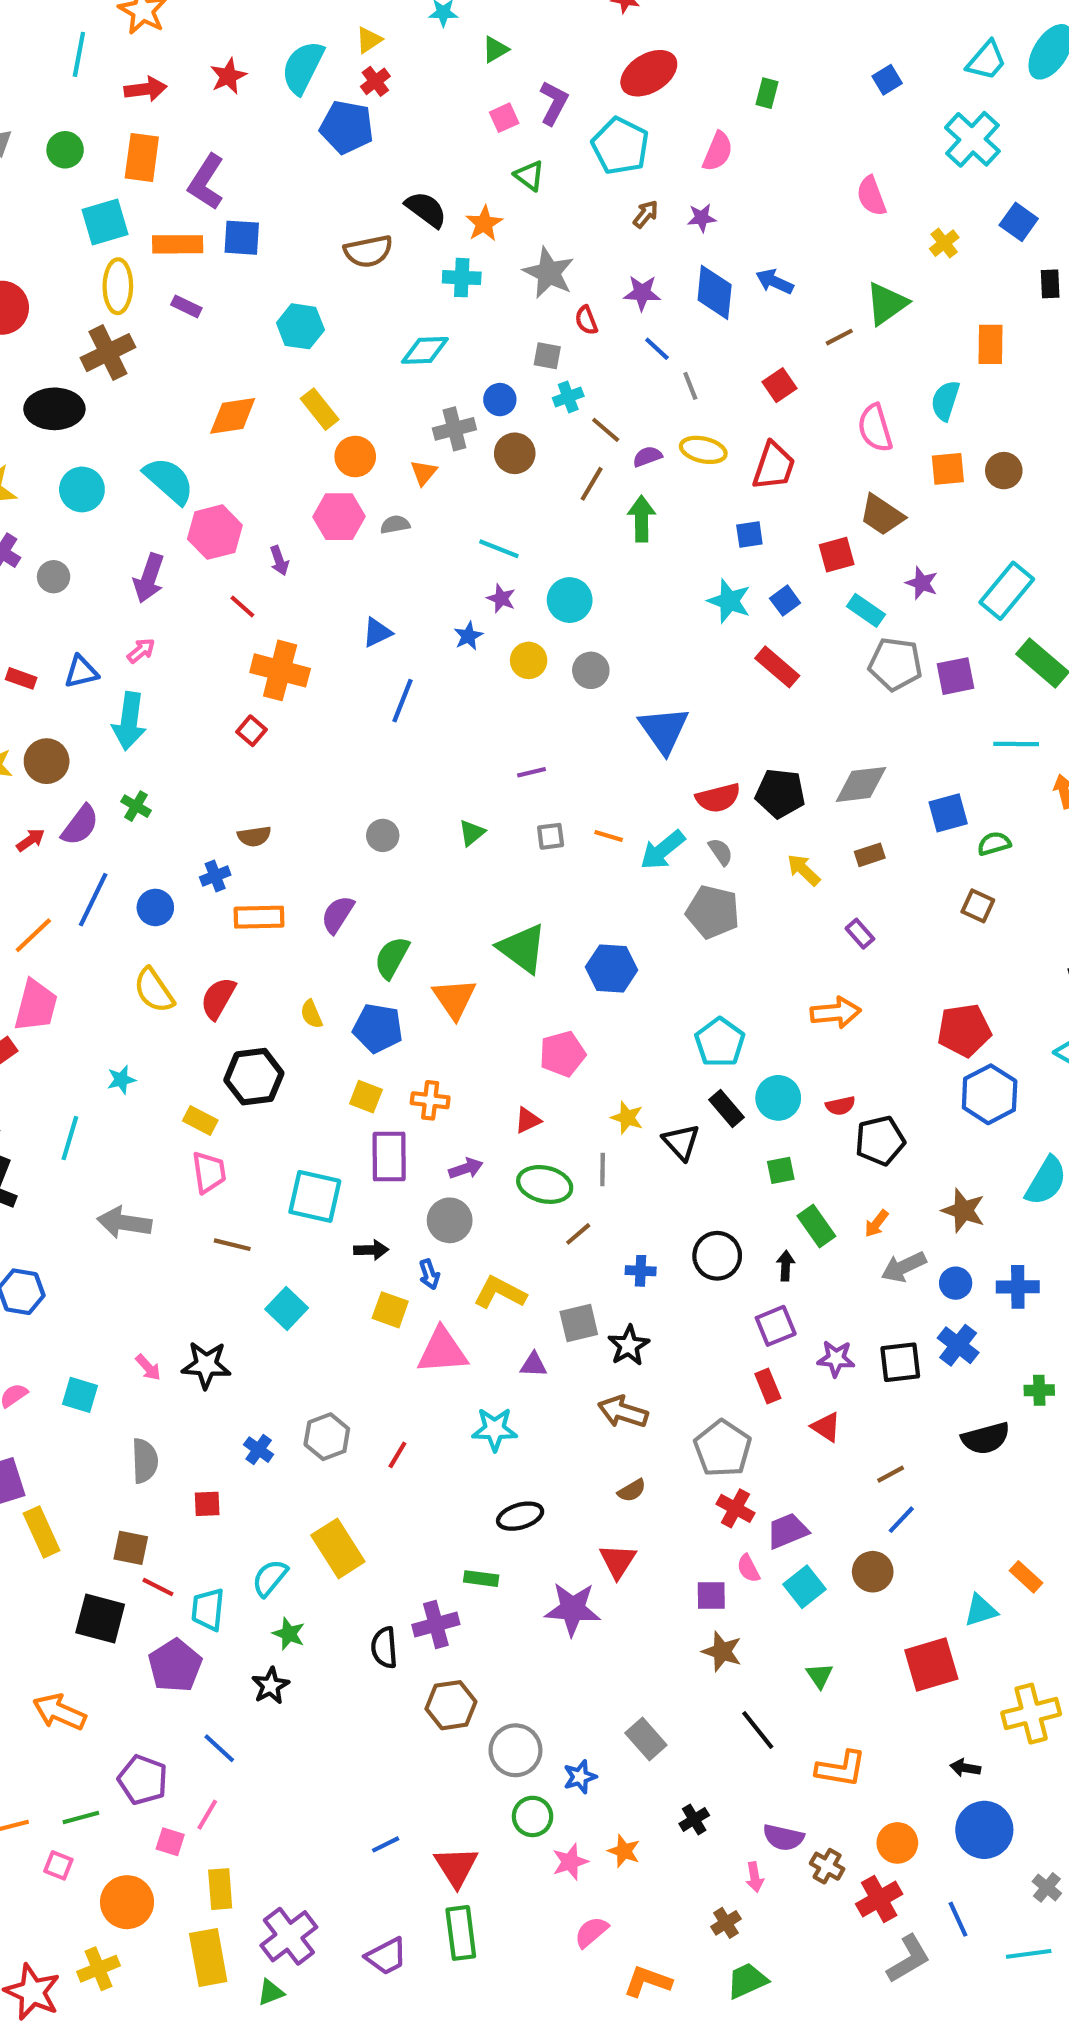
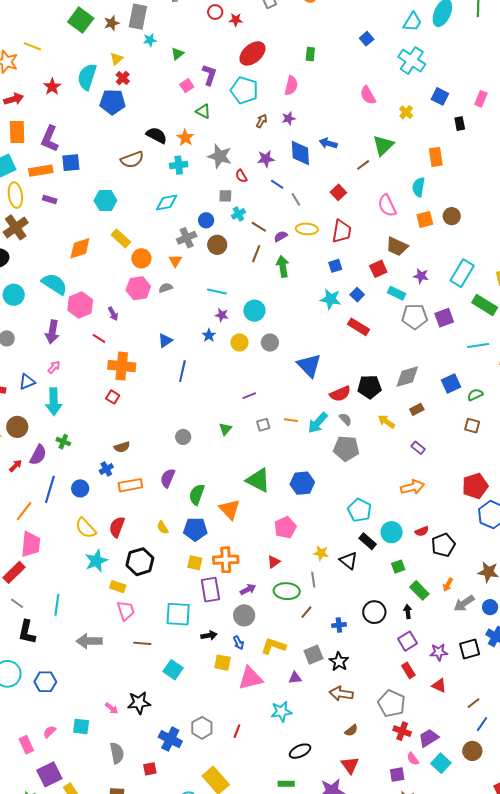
cyan star: (121, 1080) -> (96, 561), moved, size x1.6
orange cross: (430, 1100) -> (226, 560), size x1.4
blue cross: (259, 1450) -> (170, 739), size x1.6

